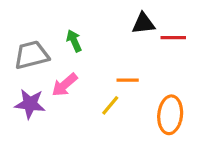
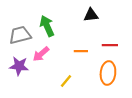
red line: (173, 38) -> (110, 45), moved
green arrow: (74, 41) -> (47, 26), size x1.5
yellow line: (110, 105) -> (66, 81), moved

